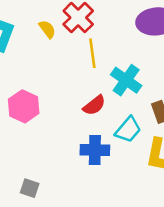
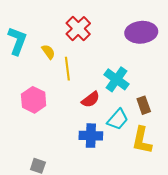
yellow semicircle: (47, 29) -> (48, 52), moved
yellow line: (92, 53) -> (67, 69), moved

